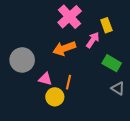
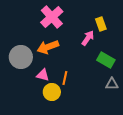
pink cross: (70, 17) -> (52, 17), moved
orange arrow: (64, 48) -> (48, 47), moved
gray triangle: (118, 88) -> (112, 84), turned -32

